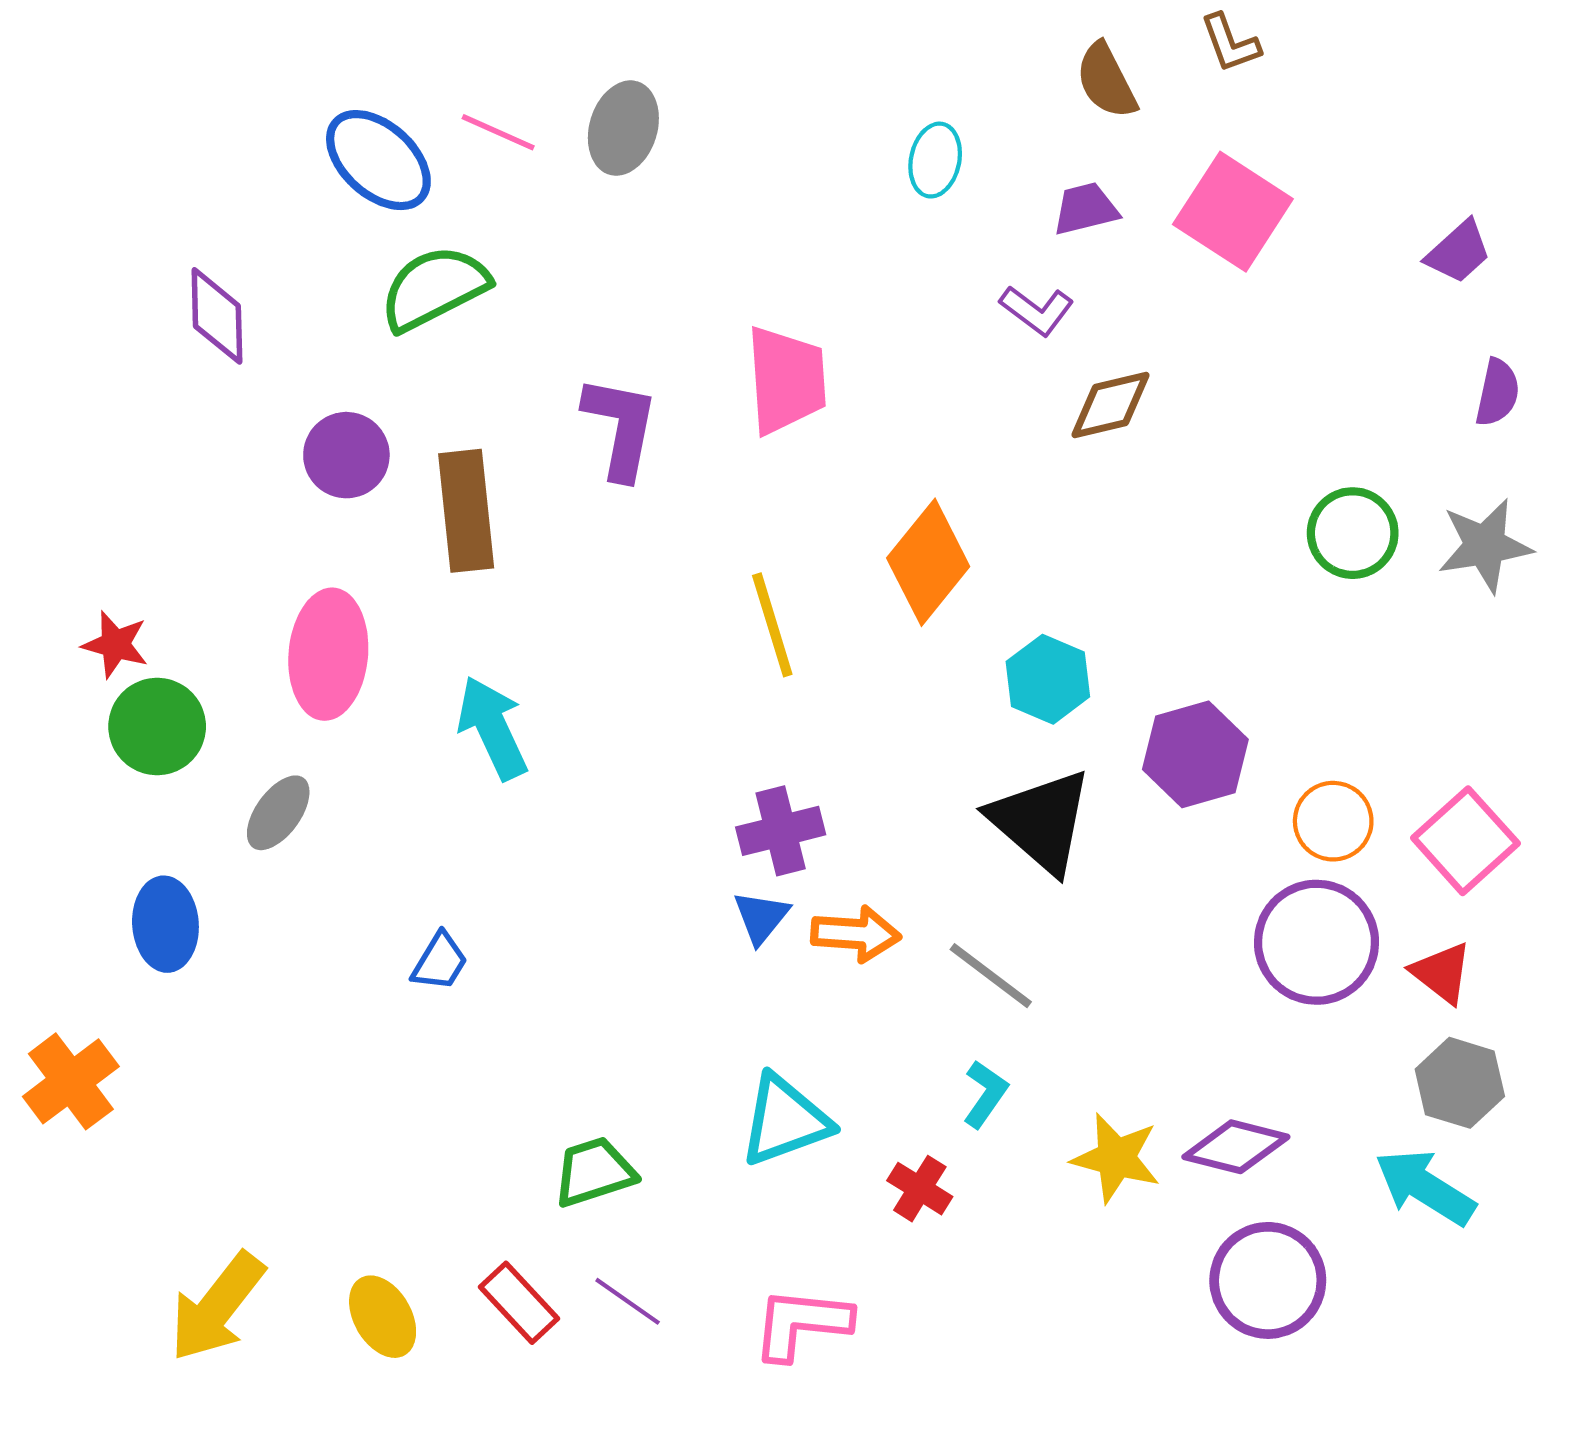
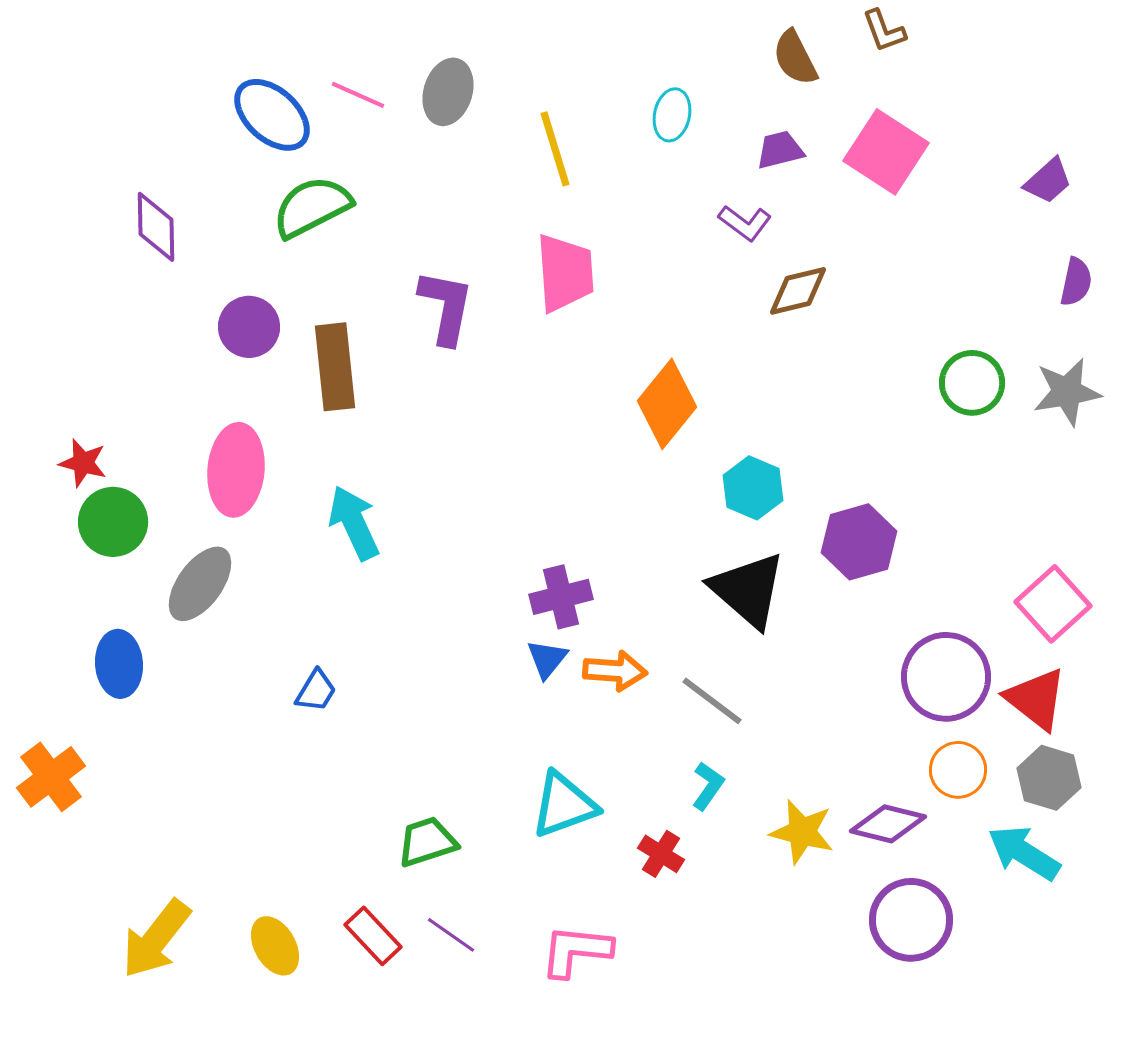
yellow line: (772, 625) -> (555, 149), moved
gray ellipse: (278, 813) -> (200, 584), size x1.4
orange circle: (1333, 821) -> (958, 770), moved
red triangle: (1442, 973) -> (1036, 699), size x1.4

